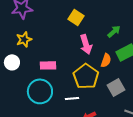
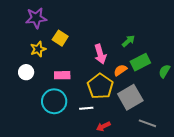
yellow square: (76, 17) -> (60, 38), moved
orange semicircle: (106, 60) -> (120, 70), turned -144
gray square: (116, 87) -> (130, 97), size x1.4

